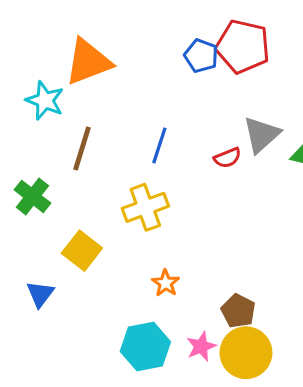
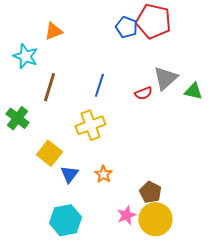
orange triangle: (88, 62) -> (53, 31), size x0.6
blue triangle: (40, 294) -> (69, 174), moved
cyan hexagon: (145, 347) -> (65, 220), moved

